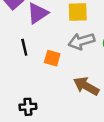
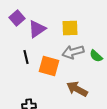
orange square: (52, 58) -> (49, 66), size x1.5

